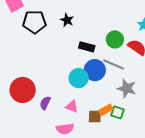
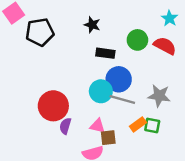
black star: (67, 20) -> (92, 25), moved
gray line: (114, 65) -> (122, 100), moved
red circle: (23, 90) -> (53, 106), moved
brown square: (95, 117) -> (108, 138), moved

